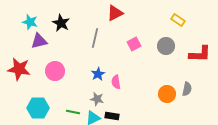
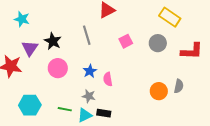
yellow rectangle: (178, 20) -> (170, 17), size x1.5
black star: (61, 23) -> (53, 41), moved
gray line: (95, 38) -> (87, 35), turned -30
purple triangle: (39, 41) -> (30, 48), moved, turned -42
pink circle: (55, 71) -> (58, 68), moved

